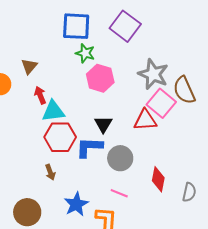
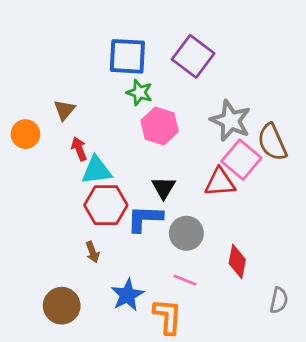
gray semicircle: (189, 192) -> (279, 300), moved

